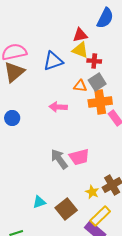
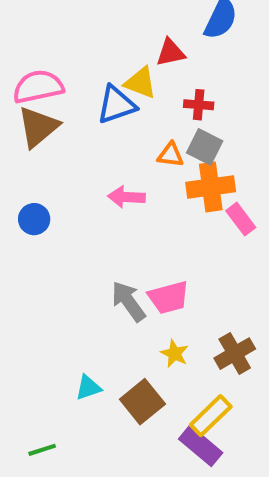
yellow triangle: (80, 50) -> (140, 83), moved
gray square: (97, 82) -> (205, 147), turned -30
yellow star: (92, 192) -> (175, 354), moved

